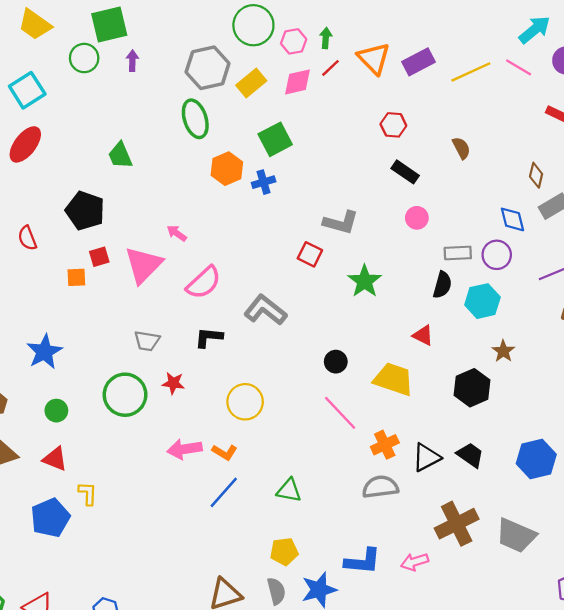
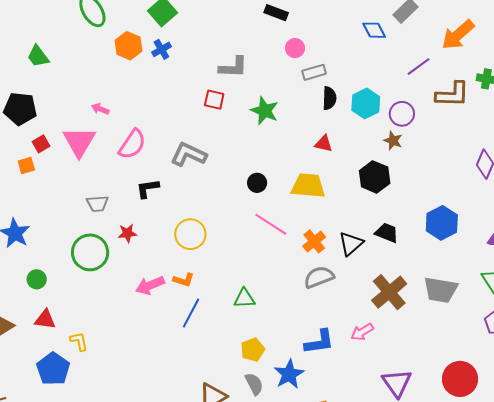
gray rectangle: (458, 253) -> (314, 72), moved
purple circle: (497, 255) -> (402, 114), moved

